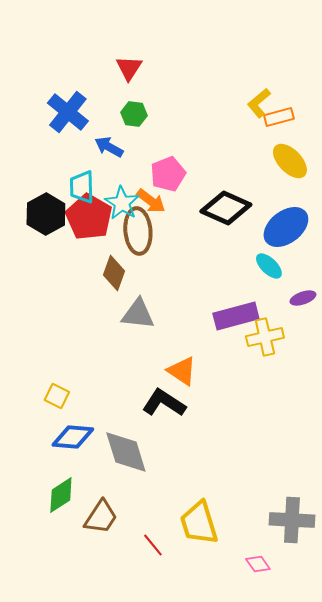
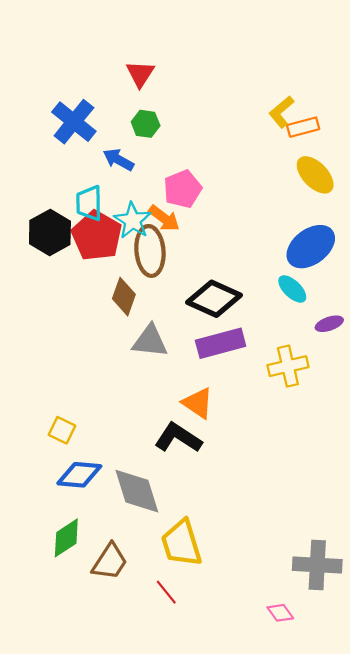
black diamond: (226, 208) -> (214, 299), moved
purple rectangle: (236, 316) -> (221, 343), moved
yellow trapezoid: (199, 523) -> (181, 543), moved

